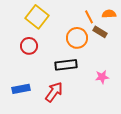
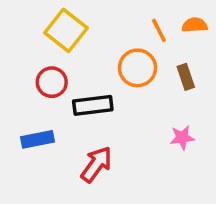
brown rectangle: (100, 32) -> (186, 77), moved, turned 40
black rectangle: (66, 65) -> (93, 105), moved
blue rectangle: (21, 89) -> (37, 139), moved

